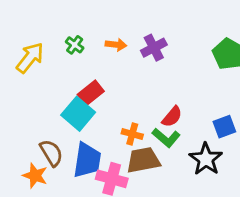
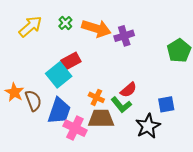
orange arrow: (116, 45) -> (96, 28), size x1.8
orange star: (35, 176) -> (14, 92), moved

